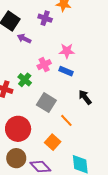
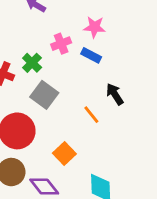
gray square: (46, 103) -> (44, 95), moved
orange line: (66, 120) -> (91, 115), moved

